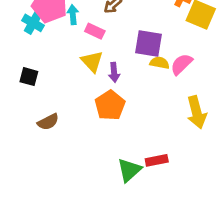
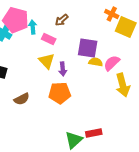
orange pentagon: (110, 105) -> (60, 93), turned 30
yellow arrow: (197, 112) -> (123, 85), moved
brown semicircle: (48, 122) -> (22, 99), moved

